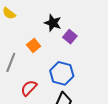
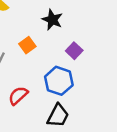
purple square: (70, 37) -> (74, 51), moved

